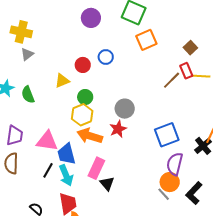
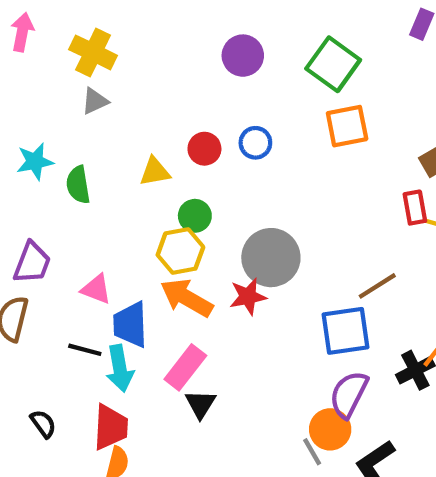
brown line: (172, 80) -> (377, 286), moved
gray circle: (125, 109) -> (271, 258), size x1.4
pink triangle: (47, 141) -> (96, 289), size x0.7
black line: (48, 170) -> (85, 350), turned 63

